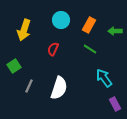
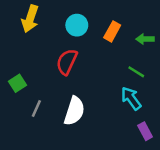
yellow arrow: (24, 30) -> (30, 19), moved
red semicircle: (53, 49) -> (67, 62), size x1.5
green line: (90, 49) -> (136, 72), moved

